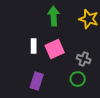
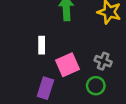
pink square: (55, 49) -> (68, 65), moved

